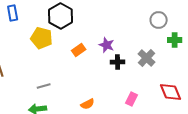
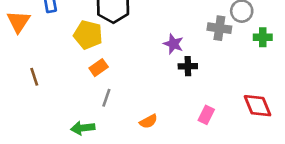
orange rectangle: (79, 50) -> (99, 68), moved
gray cross: (147, 58) -> (219, 28), moved, turned -36
gray line: (44, 86) -> (106, 98), moved, turned -56

